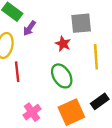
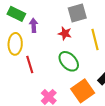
purple arrow: (29, 28) -> (34, 25), turned 152

